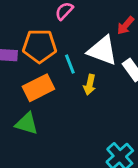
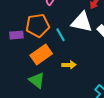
yellow arrow: (90, 85) -> (69, 65), moved, turned -96
green triangle: (27, 124) -> (37, 80), turned 30

